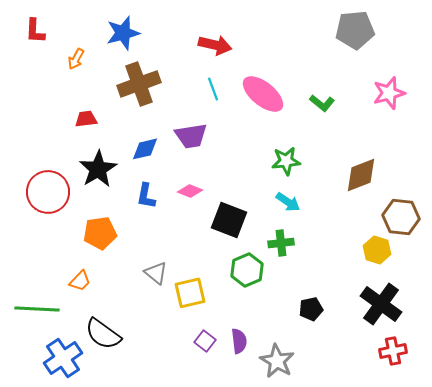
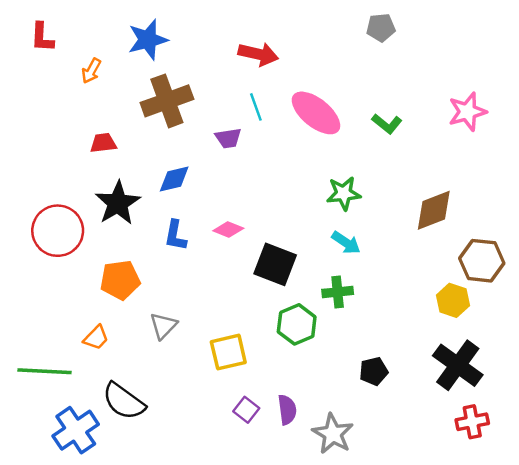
gray pentagon: (355, 30) -> (381, 28), moved, size x0.6
purple trapezoid: (191, 136) -> (228, 138), moved, size x0.7
gray triangle: (156, 273) -> (163, 326), moved, turned 35

